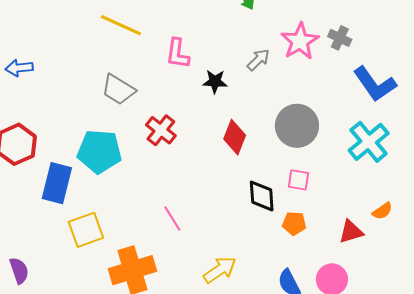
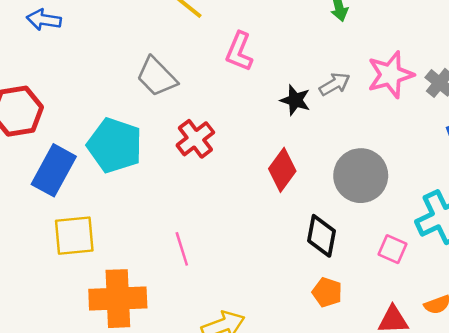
black star: (215, 82) -> (295, 100), moved
pink square: (299, 180) -> (392, 249), moved
black diamond: (262, 196) -> (322, 236), moved

